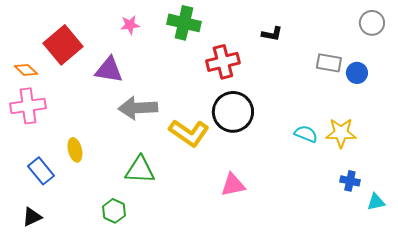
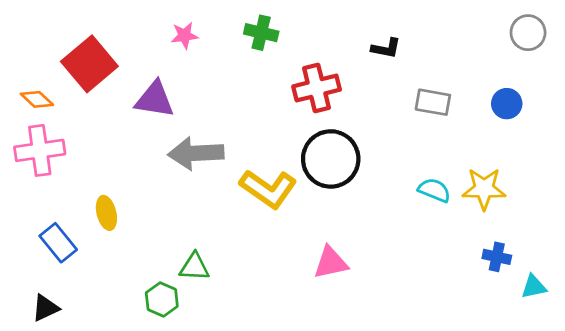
green cross: (184, 23) -> (261, 33), size x0.7
gray rectangle: (329, 63) -> (433, 102), moved
green triangle: (140, 170) -> (194, 267), moved, size x0.7

